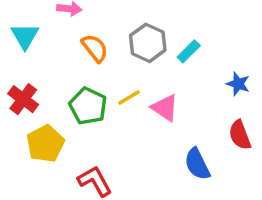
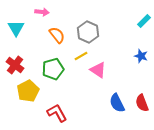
cyan rectangle: (189, 51) -> (144, 21), moved
yellow line: (129, 97) -> (81, 56), moved
green pentagon: (88, 106) -> (53, 69), turned 30
red semicircle: (240, 135) -> (142, 103), moved

